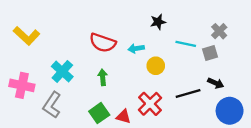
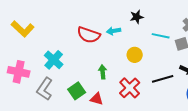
cyan arrow: (136, 48) -> (114, 31), moved
green arrow: (103, 77) -> (103, 72), moved
green square: (99, 113) -> (77, 91), moved
red triangle: (123, 117) -> (97, 99), moved

